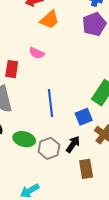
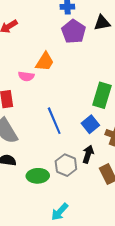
orange trapezoid: (49, 20) -> (45, 62), moved
green ellipse: (24, 139) -> (38, 176), moved

